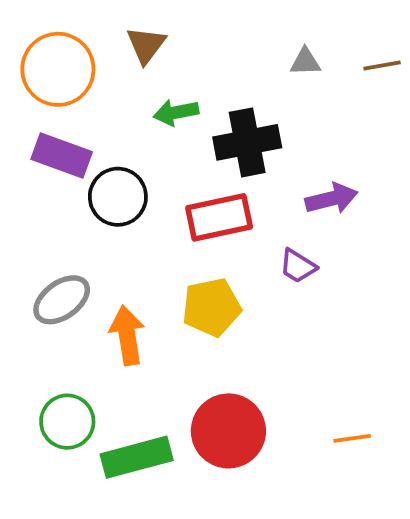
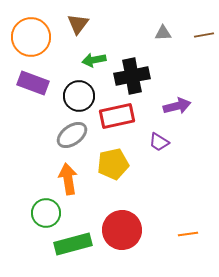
black circle: (118, 197) -> (79, 96), moved
gray ellipse: (62, 300) -> (72, 135), moved
green circle: (67, 422) -> (46, 213), moved

